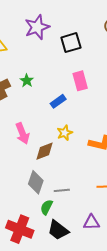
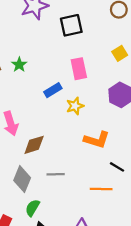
yellow star: (65, 133) -> (75, 106), moved
gray line: (62, 190) -> (56, 174), moved

